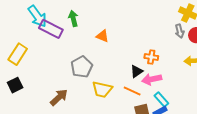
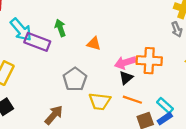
orange cross: (151, 57) -> (149, 61), size x1.6
black triangle: (137, 71) -> (126, 78), moved
pink arrow: (152, 79) -> (125, 63), moved

